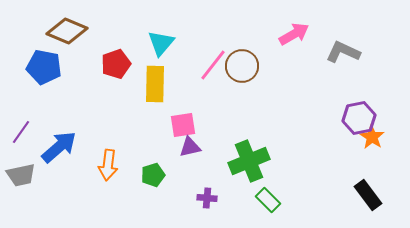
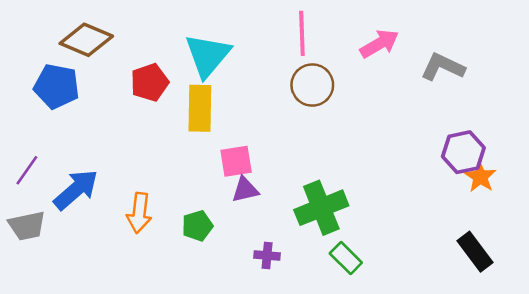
cyan triangle: (161, 43) -> (208, 55), size x1.4
pink line: (213, 65) -> (302, 33), moved, turned -40

